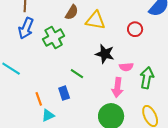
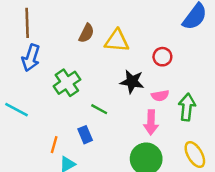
red circle: (135, 29) -> (162, 57), moved
green cross: (54, 38) -> (67, 83), moved
orange line: (39, 99) -> (54, 145), turned 40

